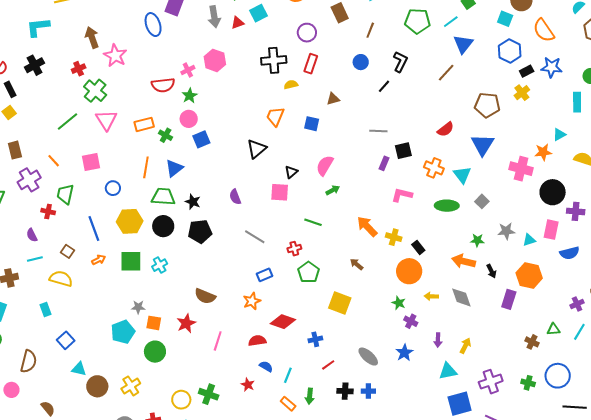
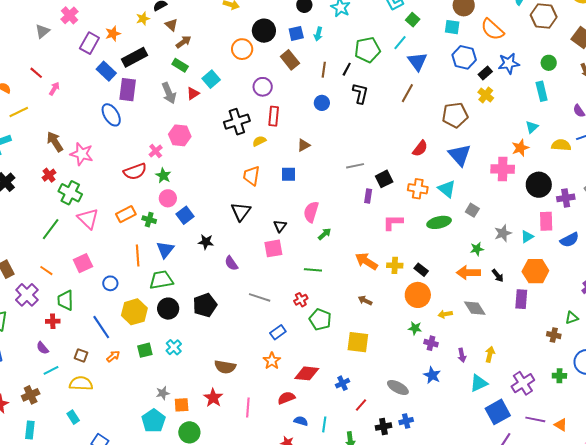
black line: (384, 86) -> (347, 69), moved
black star: (193, 202) -> (206, 242), moved
green square: (131, 261) -> (145, 350), size x0.7

